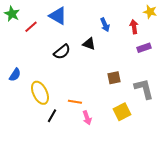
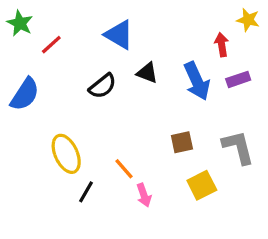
blue triangle: (58, 16) -> (119, 35), moved
blue arrow: (105, 25) -> (197, 81), moved, size x1.6
blue semicircle: (15, 75) -> (25, 94), moved, size x1.5
brown square: (114, 78) -> (182, 142), moved
orange line: (75, 102) -> (124, 169), turned 40

